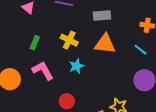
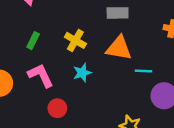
cyan line: (141, 50) -> (143, 71), moved, turned -40
red circle: (67, 101) -> (57, 108), moved

